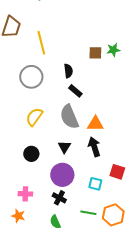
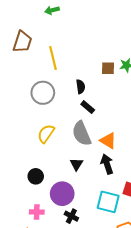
orange triangle: (95, 124) -> (108, 141), turned 30
black circle: (31, 154) -> (36, 176), moved
purple circle: (62, 175) -> (62, 194), moved
cyan square: (95, 184) -> (108, 202), size x1.6

